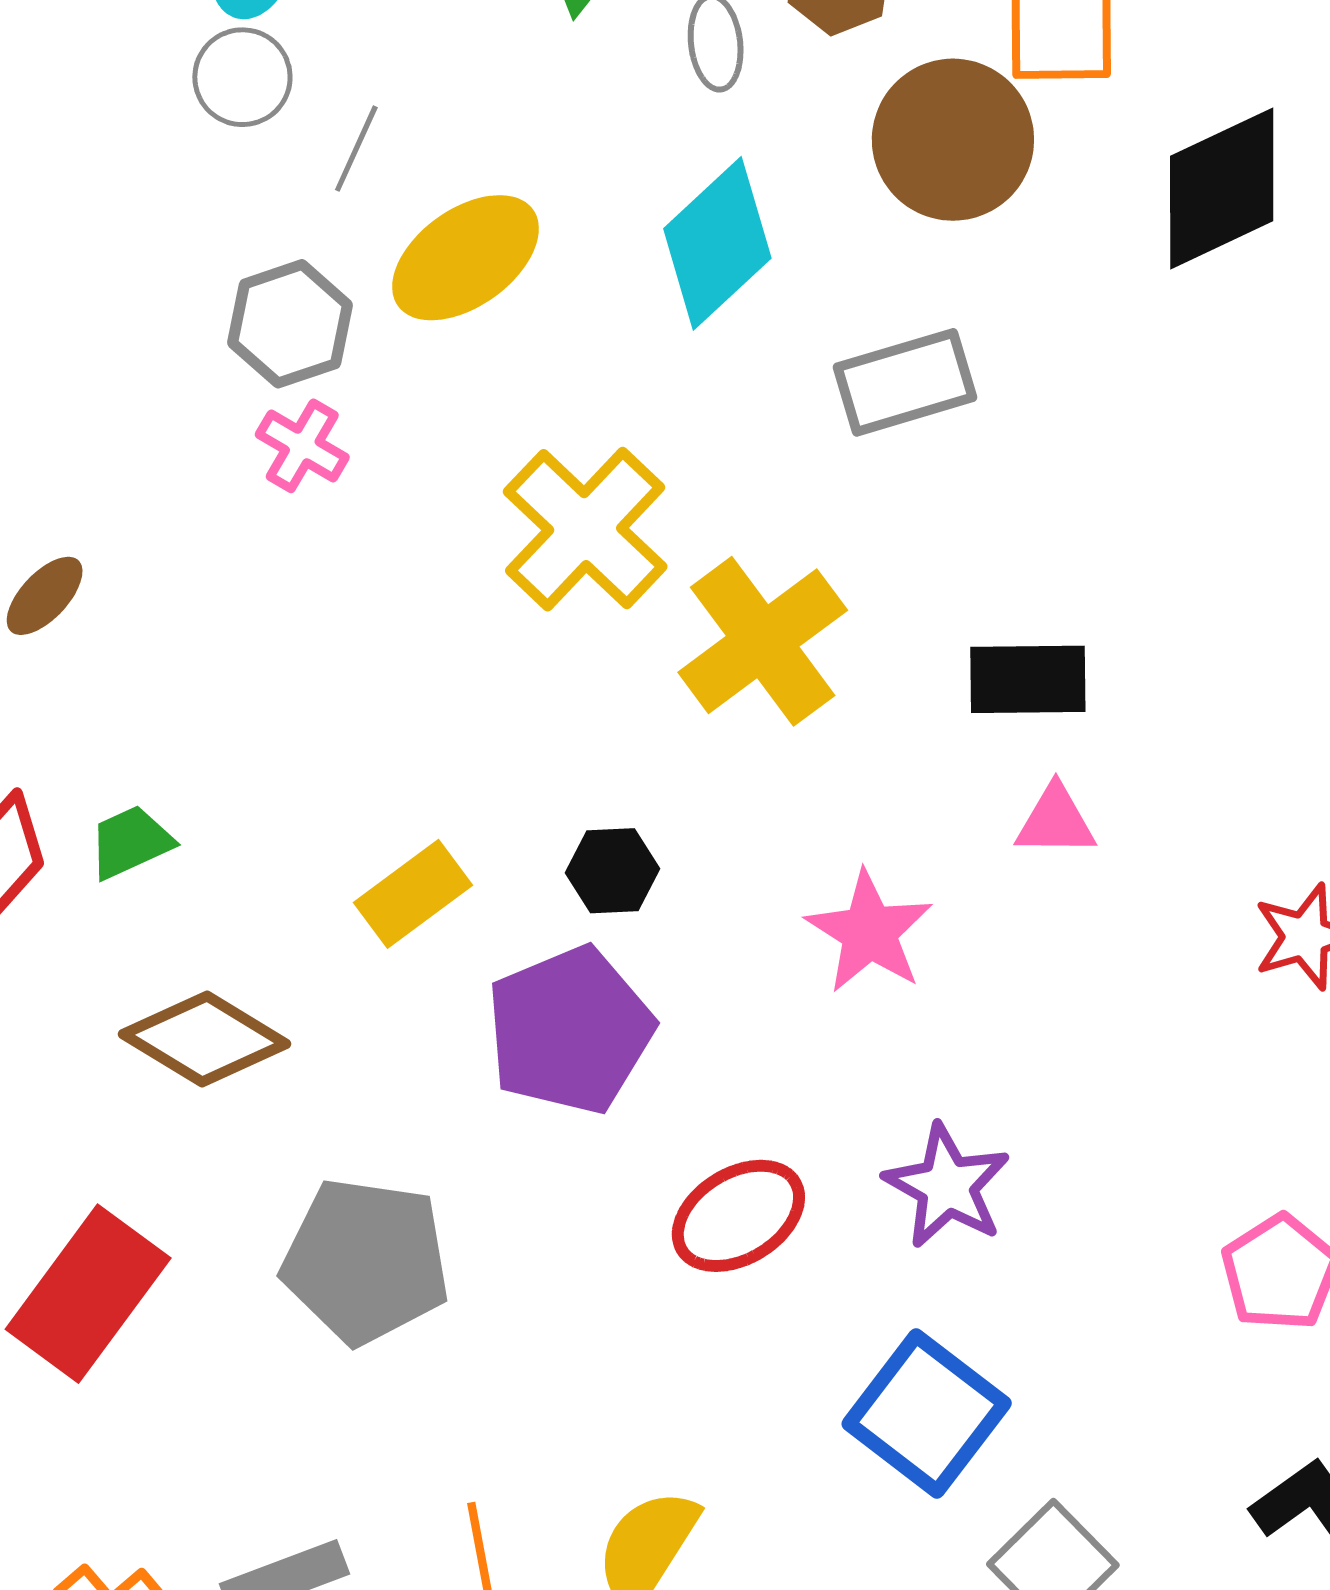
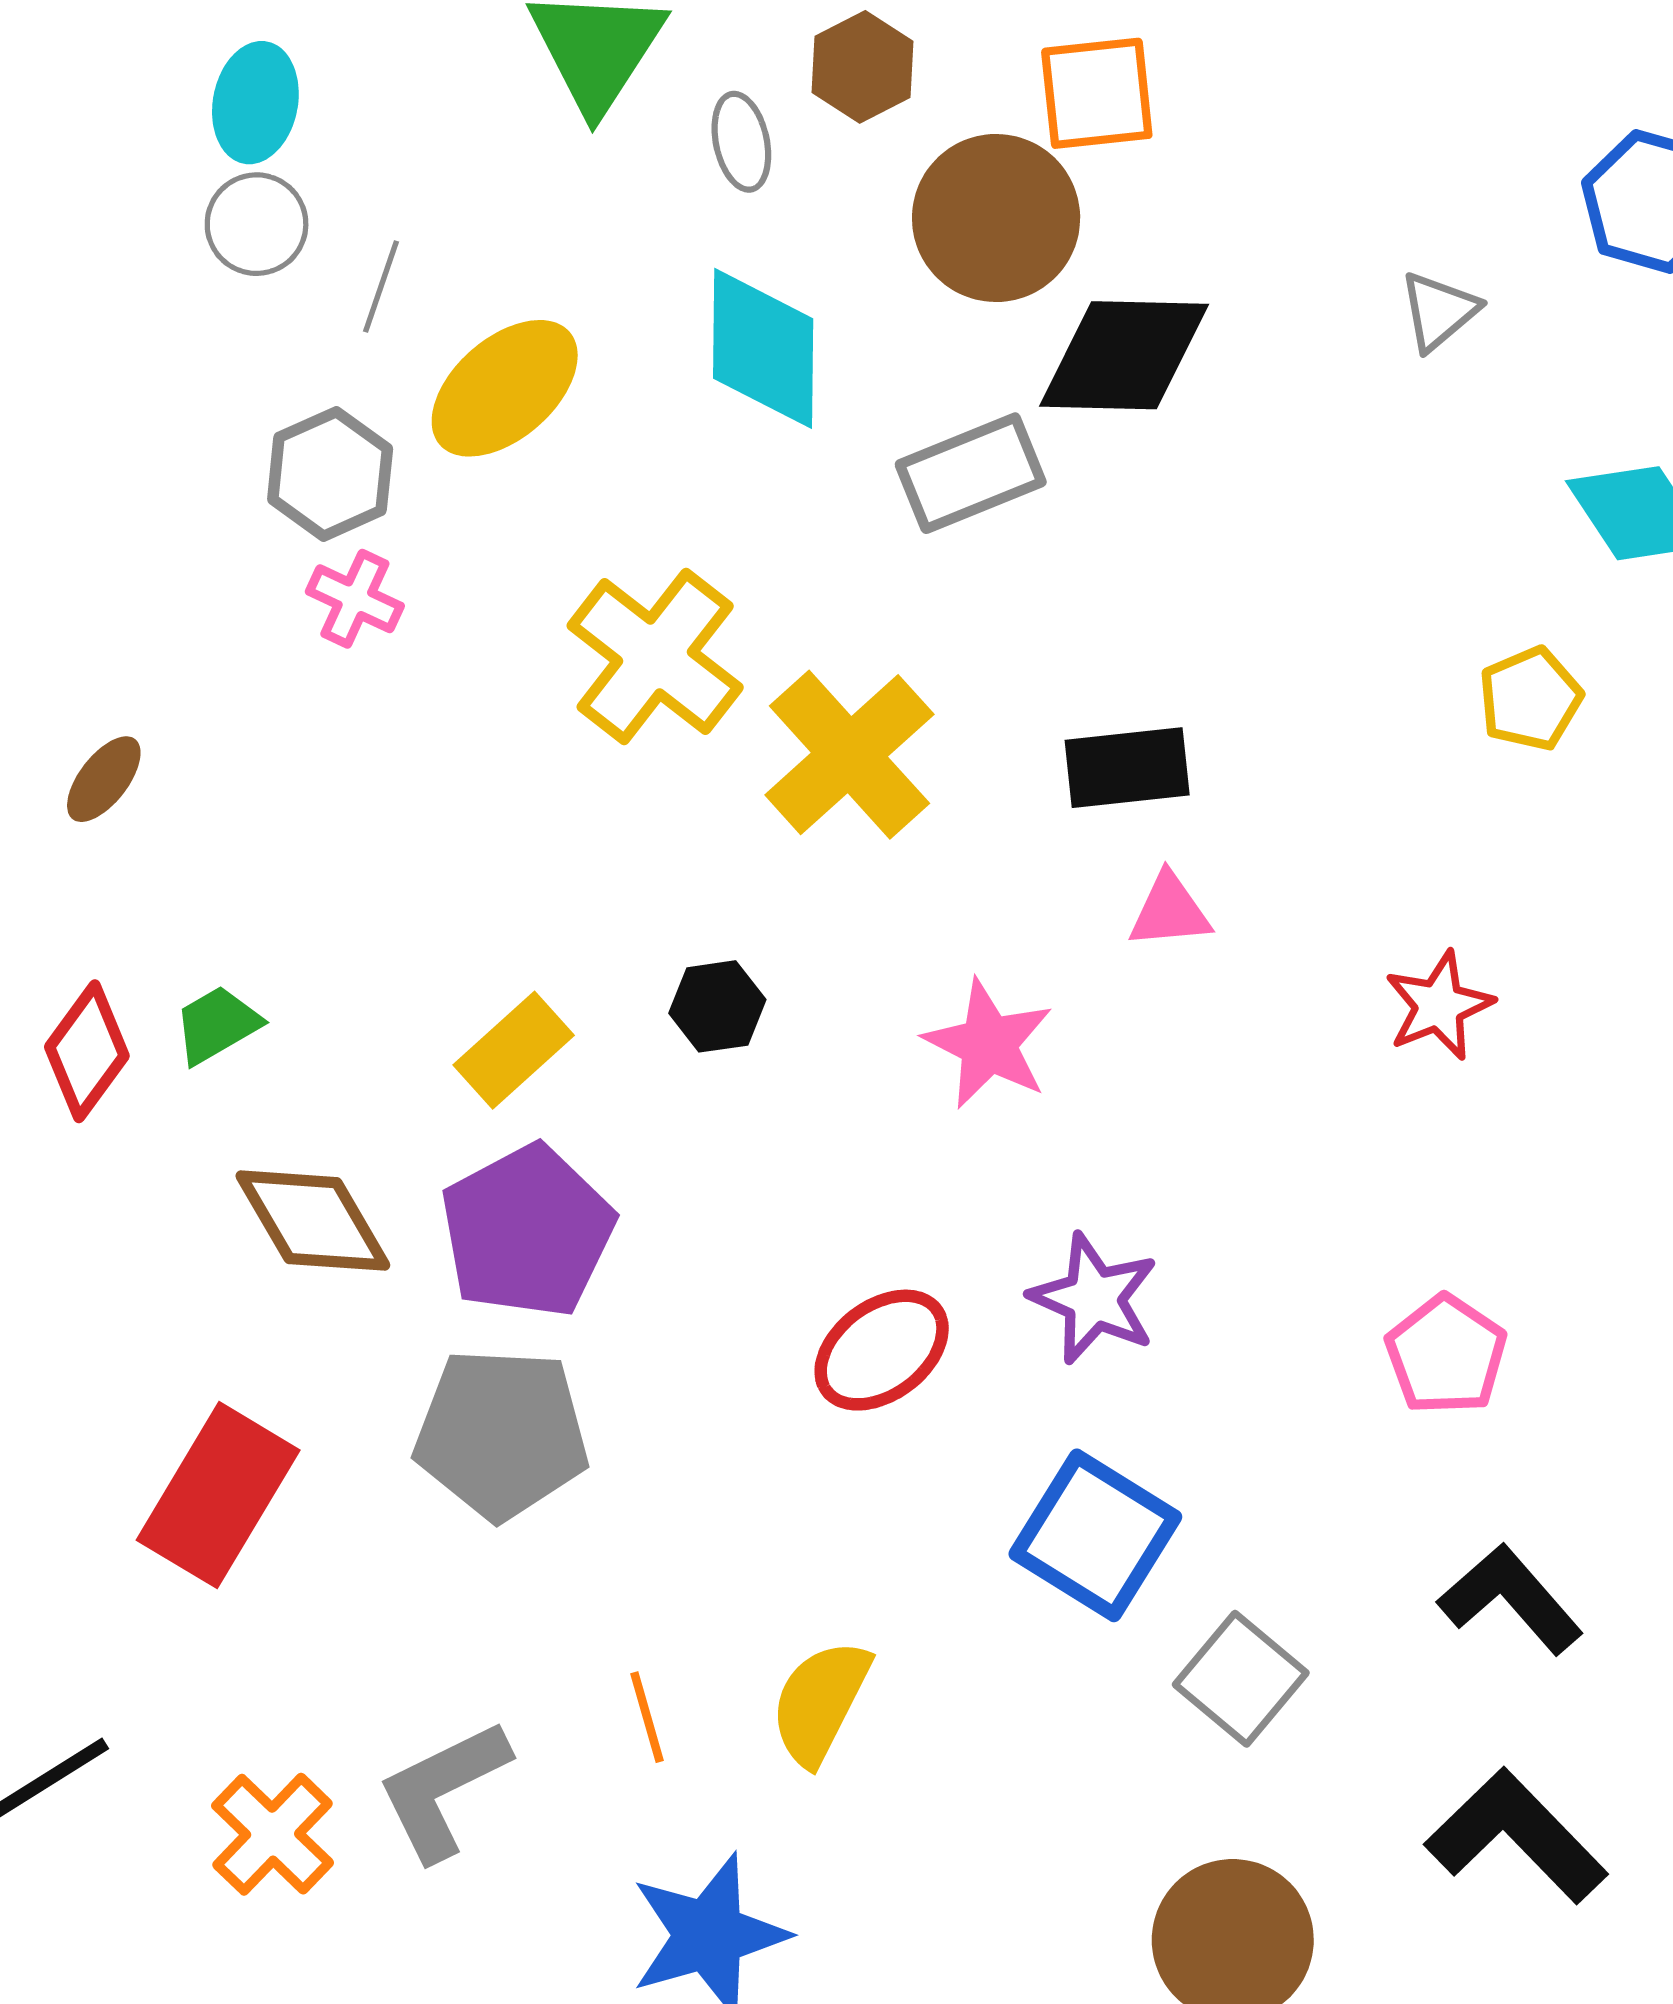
black diamond: (1222, 188) -> (1124, 355), moved, turned 32
cyan diamond: (717, 243) -> (763, 348), turned -41
purple pentagon: (570, 1030) -> (527, 1231), moved
brown diamond: (205, 1039) -> (313, 1221), turned 34

